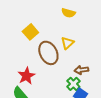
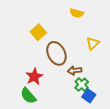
yellow triangle: (67, 43) -> (93, 43), moved
brown arrow: (81, 70) -> (75, 71), moved

